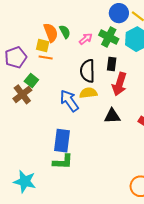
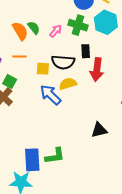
yellow square: (43, 46) -> (43, 69), moved
black semicircle: (88, 71) -> (63, 62), turned -75
black triangle: (112, 116) -> (99, 130), moved
blue rectangle: (62, 141) -> (32, 160), moved

